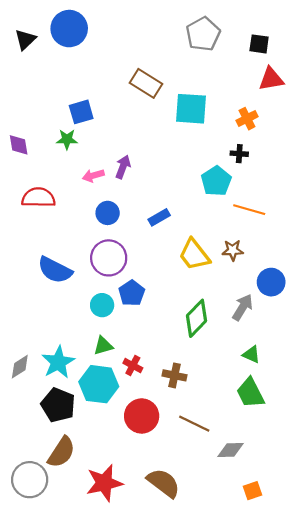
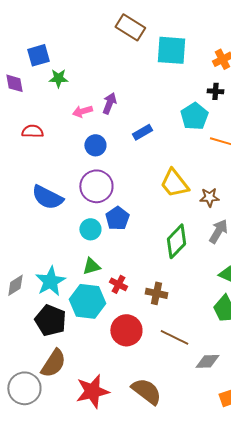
blue square: (81, 112) -> (38, 55), moved
red semicircle: (38, 198) -> (32, 131), size x0.7
blue rectangle: (159, 217) -> (142, 132), moved
brown star: (233, 250) -> (209, 197), moved

